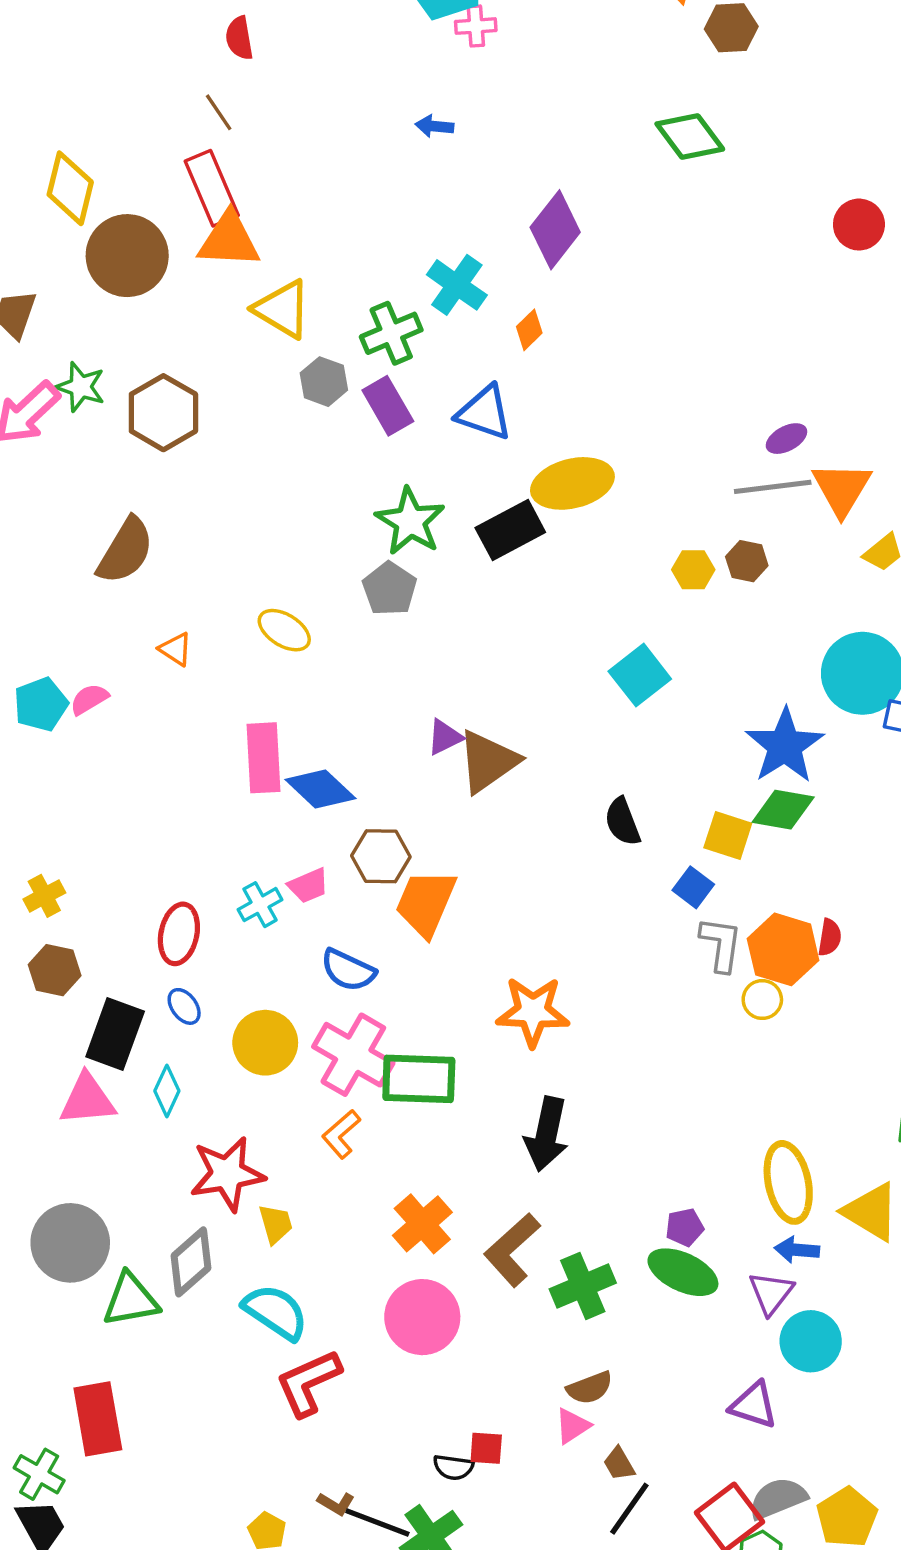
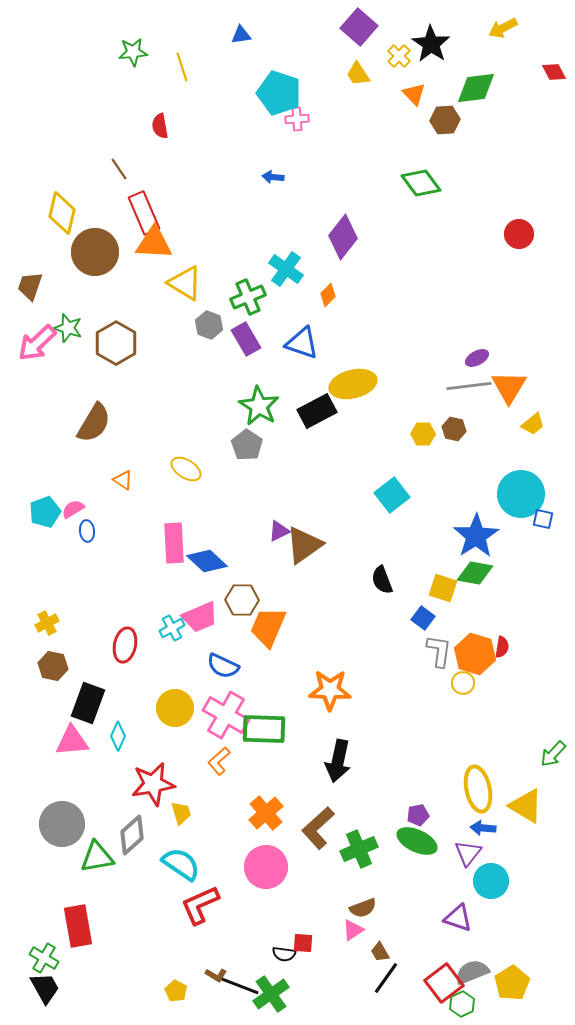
brown line: (219, 112) -> (119, 169), moved
pink trapezoid: (308, 886) -> (200, 617), size x1.5
blue ellipse: (184, 1006) -> (87, 531), moved, turned 30

